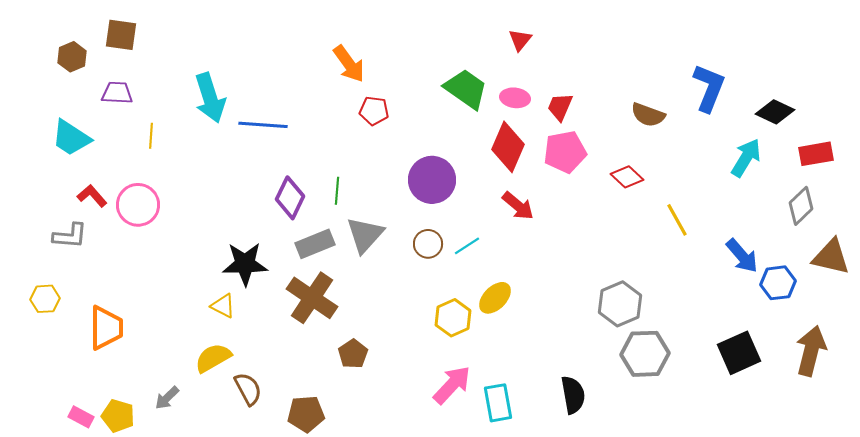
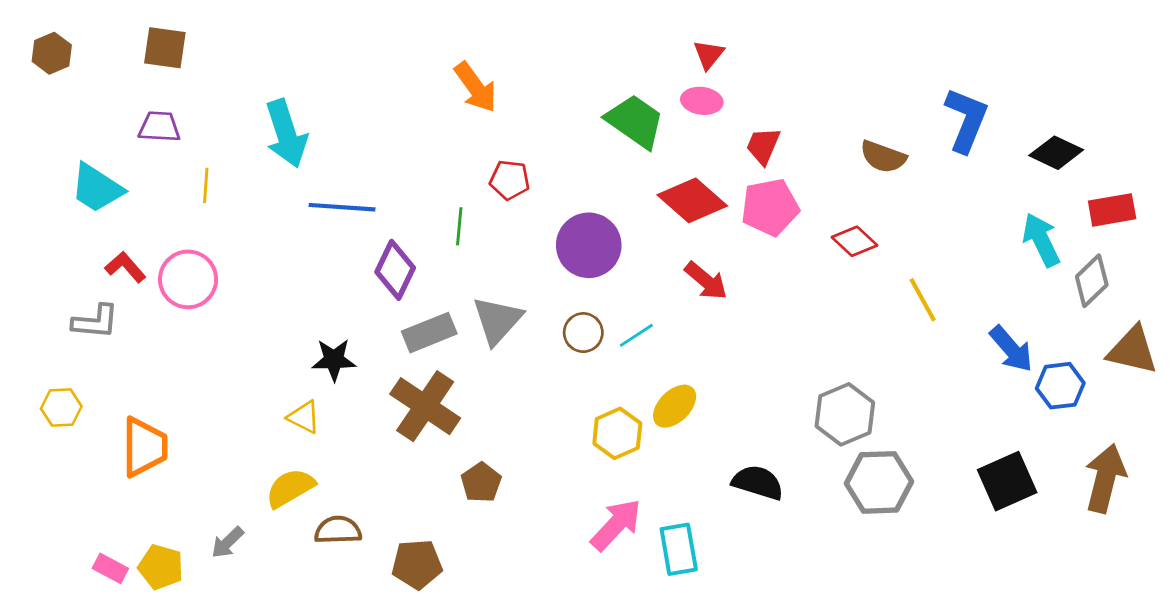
brown hexagon: (72, 57) -> (52, 53), moved
pink ellipse: (515, 98) -> (702, 101), moved
red pentagon: (374, 111) -> (510, 180), moved
blue line: (263, 125) -> (342, 207), moved
red diamond: (508, 147) -> (692, 200), turned -72
cyan arrow: (746, 158) -> (1041, 240), moved, turned -57
green line: (337, 191) -> (459, 226), moved
black star: (245, 264) -> (334, 360), size x0.7
brown semicircle: (248, 389) -> (338, 530), turned -64
black semicircle: (573, 395) -> (758, 482), moved, turned -63

